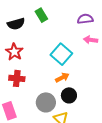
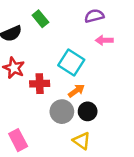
red cross: (17, 78) -> (40, 84), moved
gray circle: (46, 102) -> (62, 112), moved

